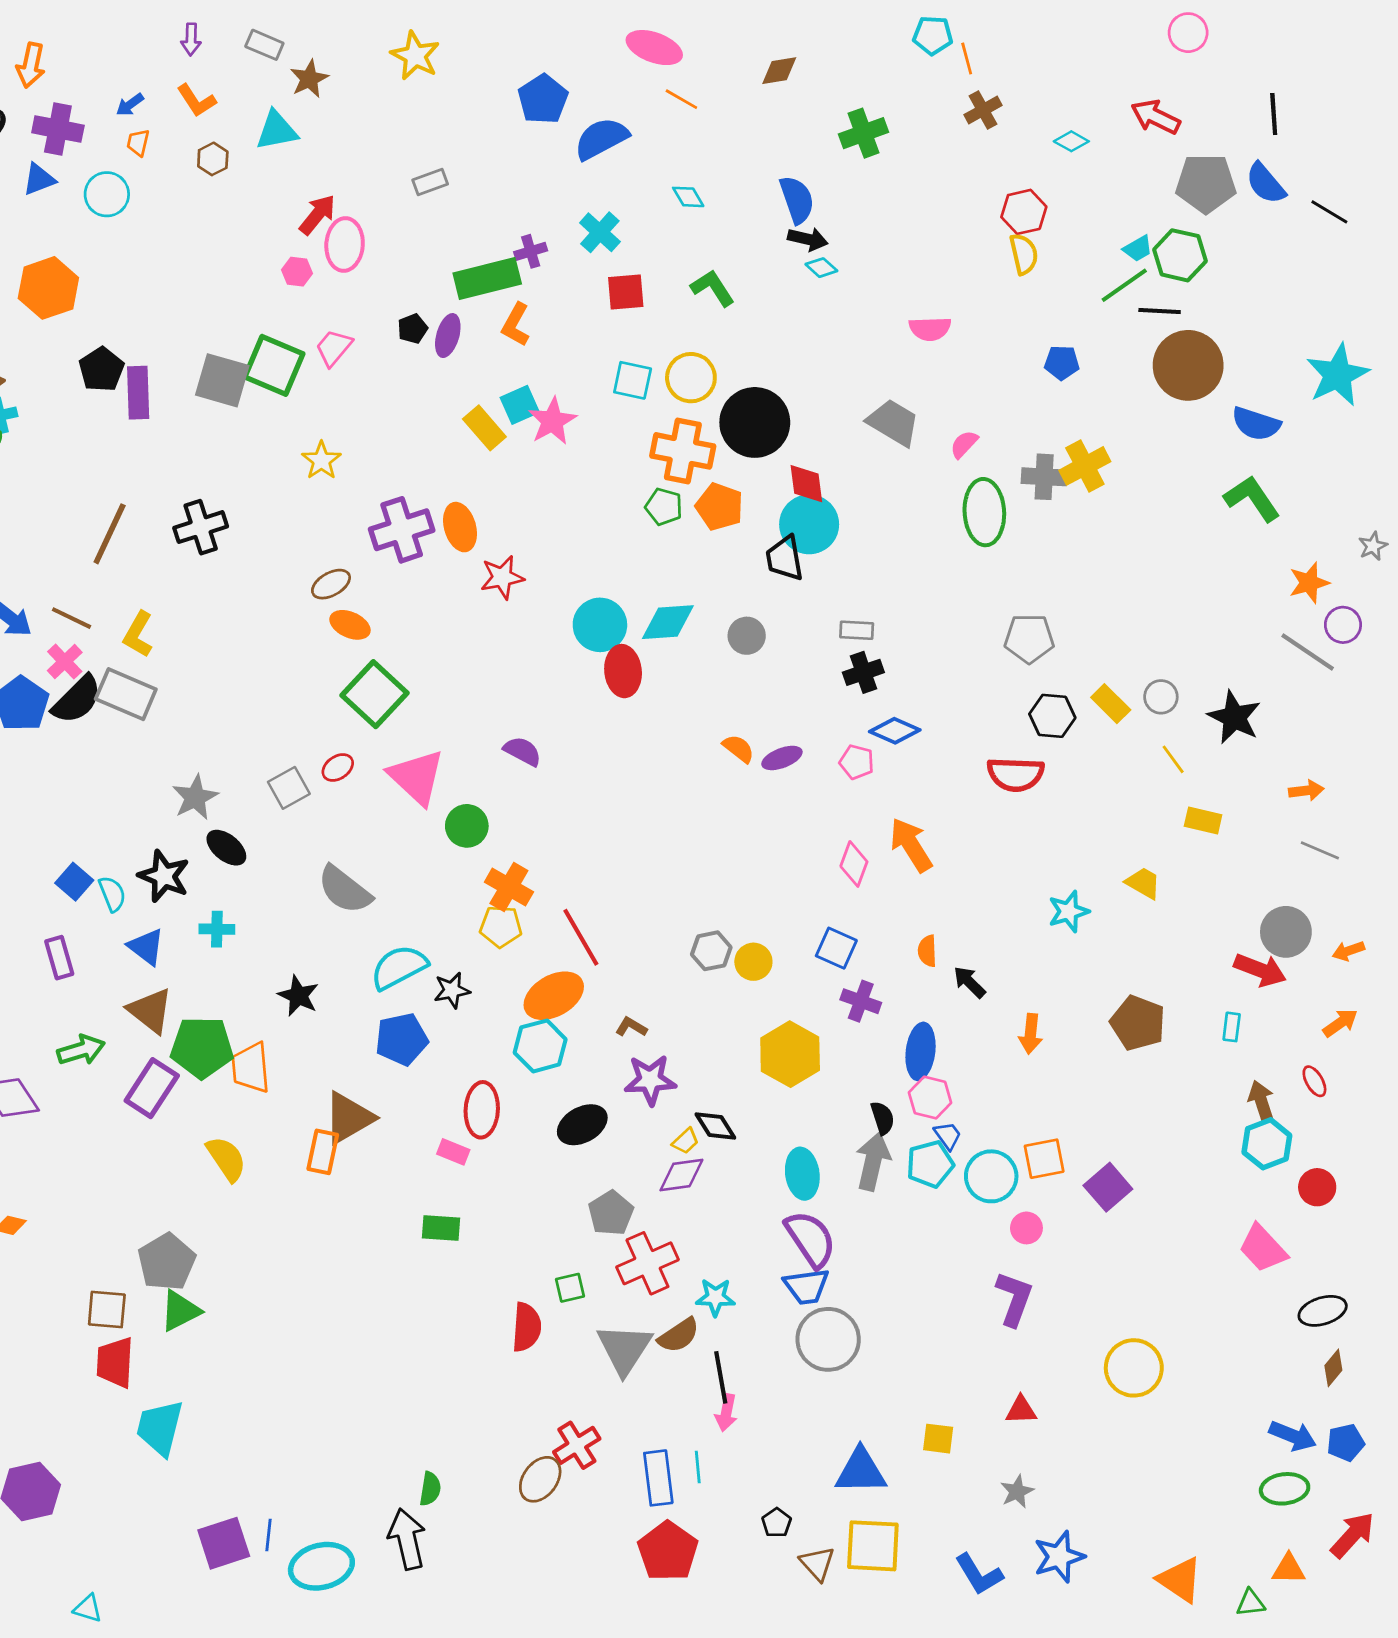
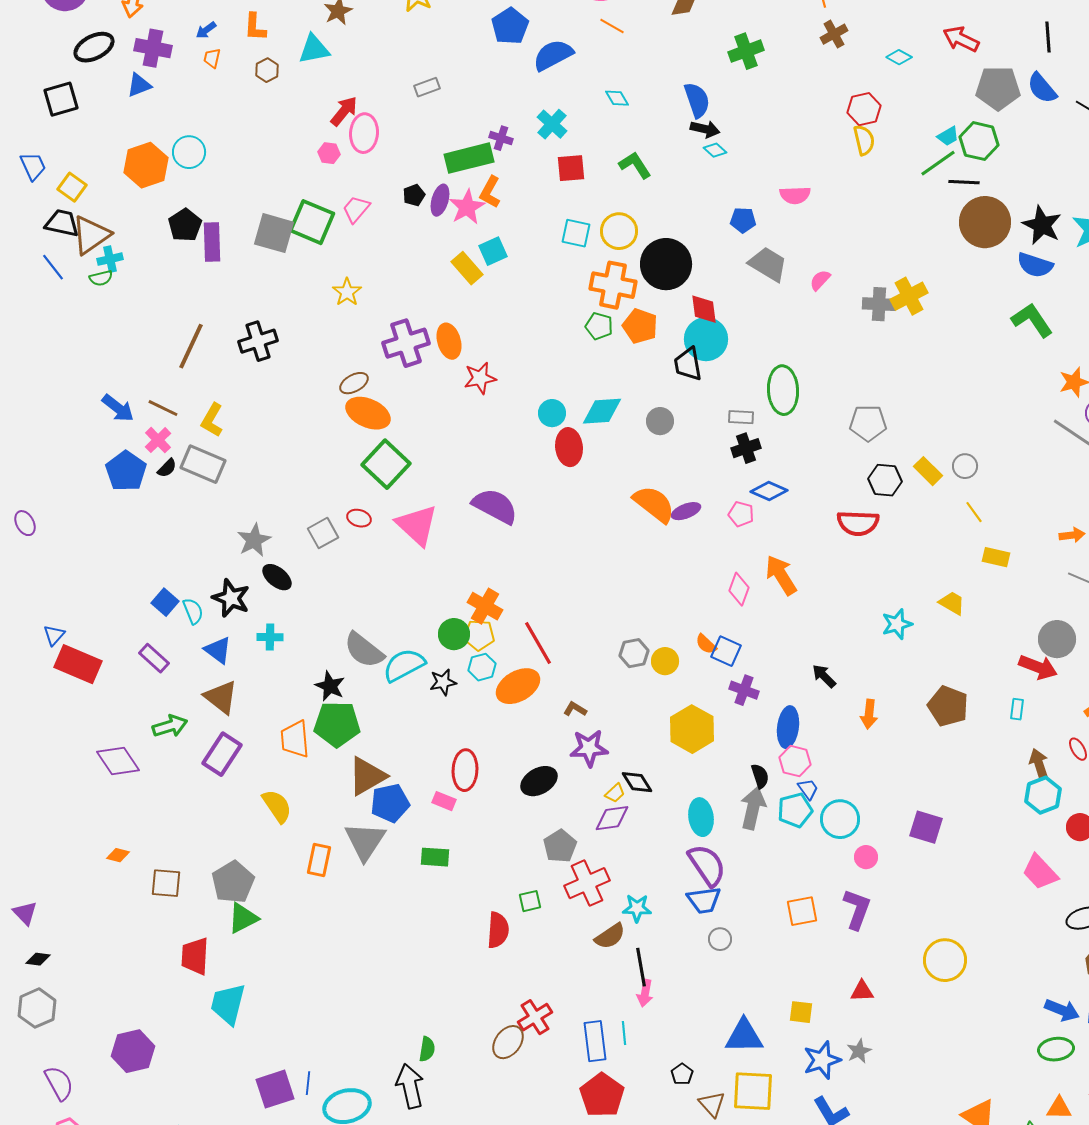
orange L-shape: (196, 101) -> (255, 27), turned 36
cyan circle: (107, 194) -> (189, 152), moved
purple cross: (531, 251) -> (501, 138), turned 35
blue pentagon: (1062, 363) -> (743, 220), moved
pink star: (552, 421) -> (467, 207), moved
green ellipse: (984, 512) -> (783, 390), moved
orange ellipse: (350, 625) -> (368, 413), size x1.5
cyan circle: (600, 625) -> (552, 413), size x0.7
black semicircle: (77, 700) -> (167, 468), size x0.5
black star: (1234, 717) -> (1042, 225), moved
orange semicircle: (738, 748) -> (654, 504), size x1.8
purple semicircle: (523, 751) -> (495, 506), size x1.6
red ellipse: (338, 767) -> (359, 518), turned 50
green circle: (467, 826) -> (454, 634), moved
gray semicircle: (345, 890) -> (364, 650), moved
orange semicircle: (927, 951) -> (706, 644), moved, turned -45
purple rectangle: (59, 958) -> (154, 658), turned -32
blue pentagon: (402, 1039) -> (390, 803), moved
cyan hexagon: (540, 1046) -> (482, 667), moved, size x0.7
green pentagon: (202, 1047) -> (337, 724), moved
orange rectangle: (323, 1152) -> (319, 860), moved
orange square: (1044, 1159) -> (802, 911), moved
purple square: (1108, 1187) -> (926, 827), turned -32
brown square: (107, 1309) -> (166, 883), moved
gray circle: (828, 1339) -> (720, 939), size x0.5
gray triangle: (624, 1349) -> (365, 841), moved
blue star: (1059, 1557) -> (822, 1060), moved

